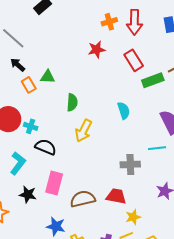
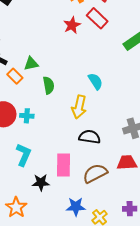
red rectangle: (134, 60) -> (97, 18), moved
green semicircle: (72, 102) -> (49, 85), moved
cyan semicircle: (124, 111) -> (95, 81), moved
black semicircle: (46, 147) -> (90, 137), moved

